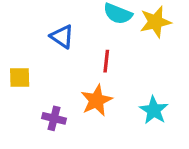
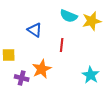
orange star: (96, 100) -> (42, 69), moved
purple cross: (54, 118) -> (22, 78), moved

